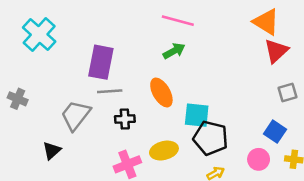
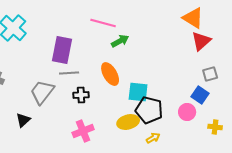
pink line: (178, 21) -> (103, 23), moved
blue square: (275, 132) -> (200, 95), moved
yellow ellipse: (164, 151) -> (128, 122), moved
pink circle: (259, 159) -> (187, 112), moved

